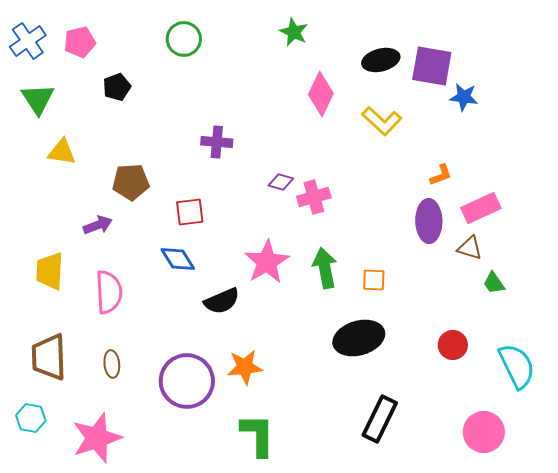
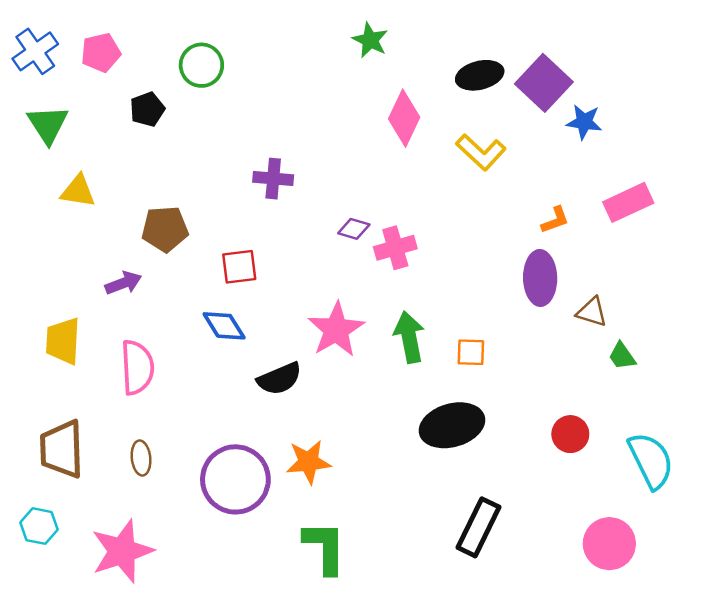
green circle: (184, 39) -> (201, 65), moved
purple square: (432, 66) -> (544, 83), turned 33
pink rectangle: (481, 208) -> (628, 202), moved

